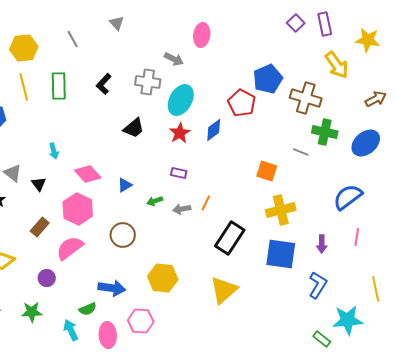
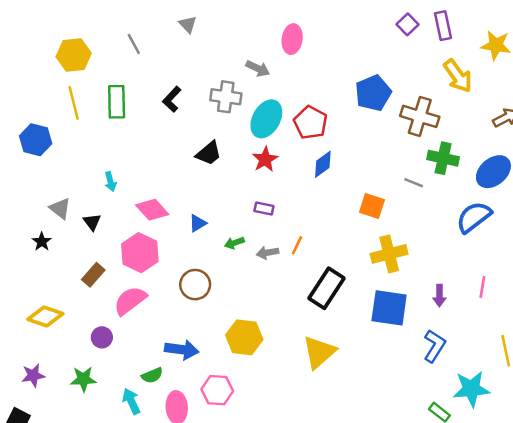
red pentagon: (242, 103) -> (311, 123), moved
blue diamond: (214, 130) -> (323, 164), moved
blue semicircle: (348, 197) -> (474, 217), moved

